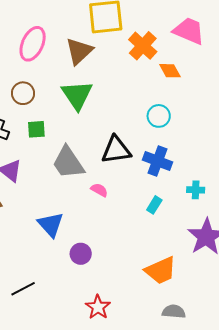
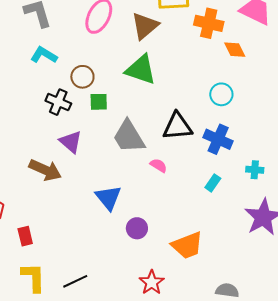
orange cross: (143, 46) -> (209, 23), turned -32
brown circle: (23, 93) -> (82, 77), moved
green triangle: (77, 95) -> (141, 70), turned -40
orange trapezoid: (161, 271) -> (187, 245), moved
black line: (23, 289) -> (75, 281), moved

